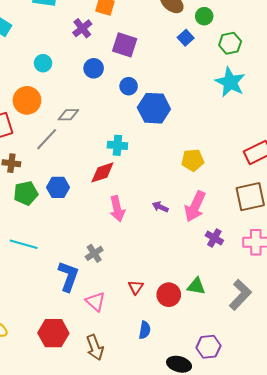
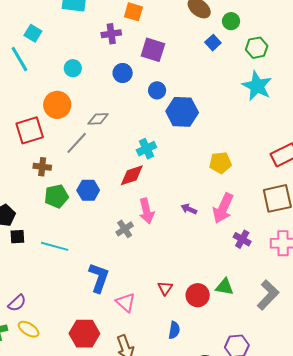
purple cross: (82, 28) -> (111, 34), turned 30
cyan cross: (117, 145) -> (146, 149), turned -30
gray cross: (94, 253) -> (125, 229), moved

